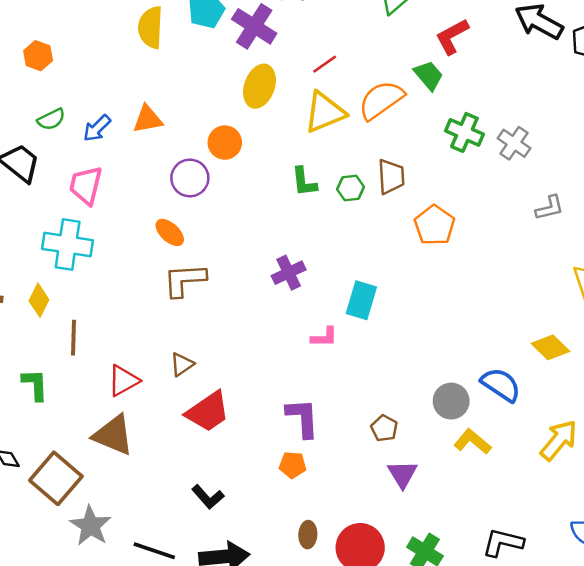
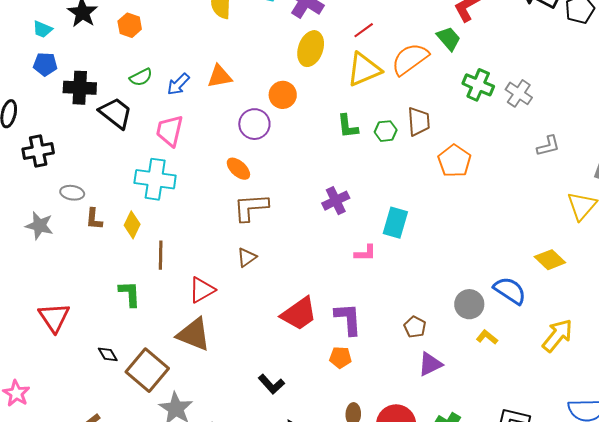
brown triangle: (182, 364) -> (247, 257), moved
red trapezoid: (208, 412) -> (299, 314), moved
yellow L-shape: (472, 442) -> (487, 337), size x0.7
purple triangle: (403, 474) -> (430, 364), turned 36

